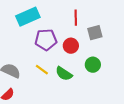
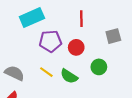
gray square: (95, 33) -> (113, 36), moved

